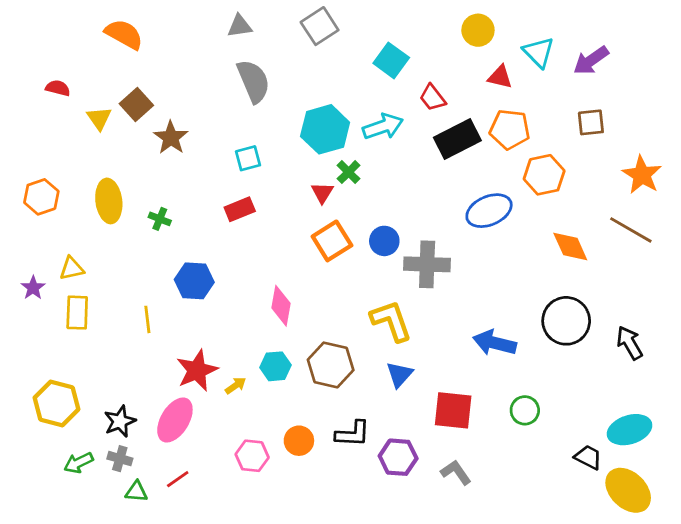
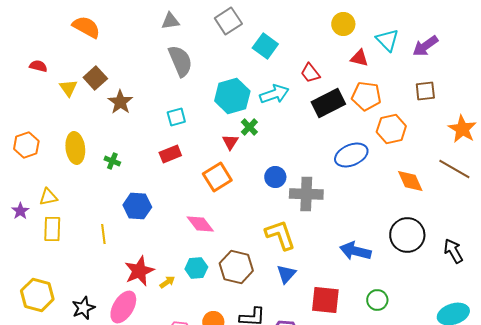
cyan square: (391, 60) -> (265, 46), moved
orange square: (332, 241) -> (217, 177), moved
pink diamond: (281, 306) -> (200, 224), turned -48

